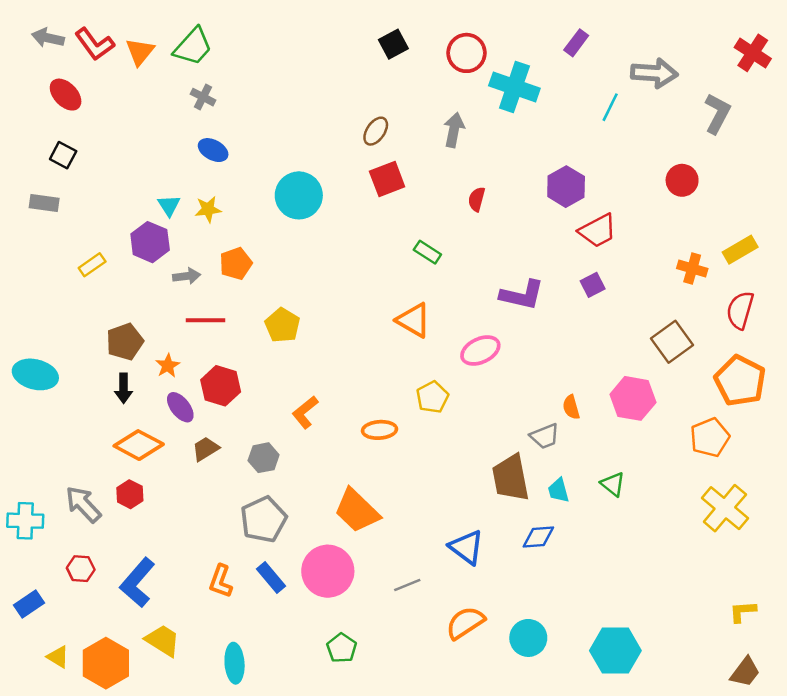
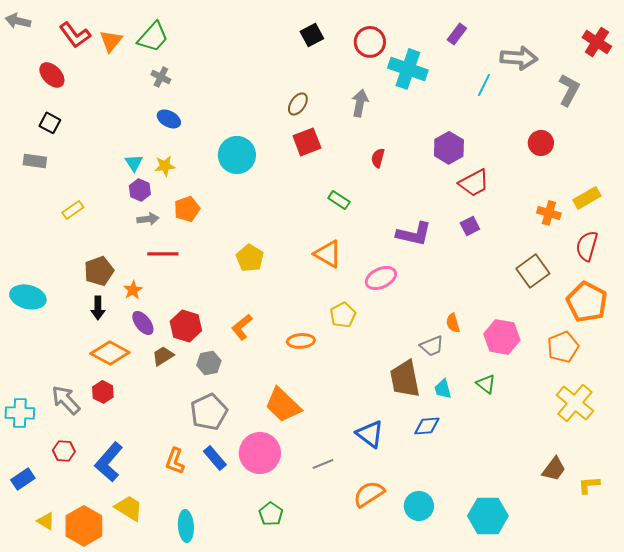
gray arrow: (48, 38) -> (18, 21), moved
purple hexagon: (150, 242) -> (140, 190), moved, size x0.7
yellow pentagon: (282, 325) -> (250, 258), moved
red hexagon: (221, 386) -> (186, 326), moved
pink hexagon: (633, 398) -> (502, 337), moved
brown trapezoid: (745, 672) -> (554, 469), moved

